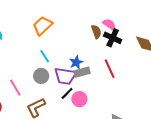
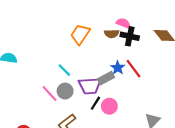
orange trapezoid: (43, 26) -> (80, 34), moved
brown semicircle: (96, 32) -> (112, 34), turned 120
blue star: (76, 62) -> (118, 68), moved
pink line: (15, 88) -> (50, 93), moved

